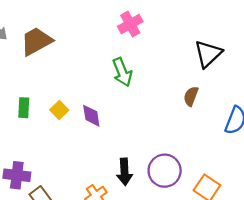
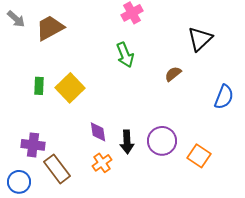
brown semicircle: (191, 96) -> (173, 74), moved, turned 30
yellow square: (59, 110) -> (70, 88), size x1.8
purple diamond: (91, 116) -> (98, 132), moved

